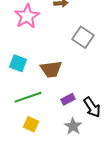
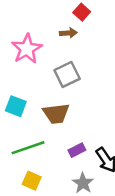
gray square: (83, 37) -> (67, 74), moved, turned 30

